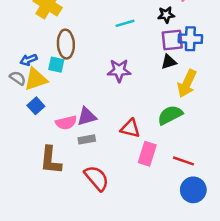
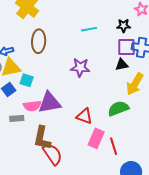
cyan square: (56, 65) -> (27, 80), moved
purple triangle: (87, 117) -> (50, 103), size x1.4
gray rectangle: (87, 139) -> (17, 118), moved
brown L-shape: (51, 160) -> (42, 138), moved
red line: (184, 161) -> (114, 146), moved, turned 48

